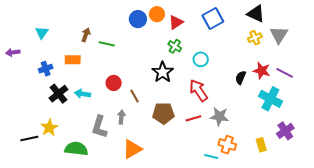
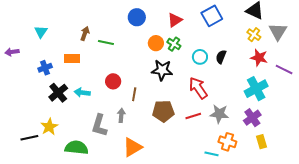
orange circle: (157, 14) -> (156, 43), moved
yellow cross: (255, 38) -> (254, 35), turned -32
red star: (262, 71) -> (259, 58), moved
black star: (163, 72) -> (162, 70), turned -30
black semicircle: (241, 78) -> (221, 57), moved
brown line: (134, 96) -> (134, 94), turned 40
cyan cross: (270, 99) -> (256, 89), moved, turned 35
purple cross: (285, 131) -> (252, 118), moved

